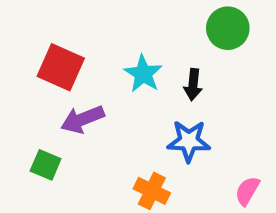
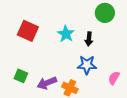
purple arrow: (82, 119) -> (47, 83), moved
pink semicircle: (247, 191) -> (114, 78), moved

